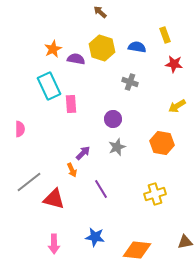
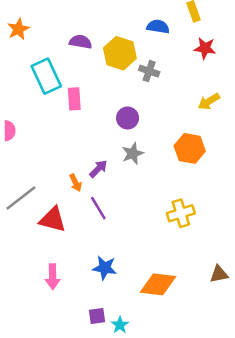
yellow hexagon: (102, 48) -> (120, 53), moved
orange star: (53, 49) -> (18, 29), moved
purple arrow: (83, 153) -> (98, 169), moved
purple line: (101, 189) -> (98, 208), moved

